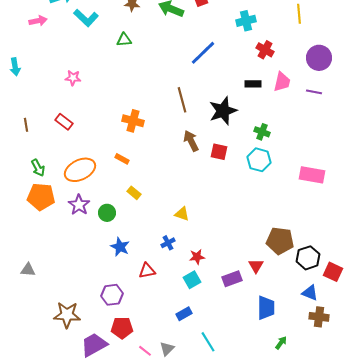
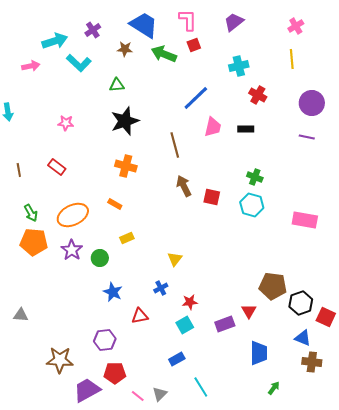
pink trapezoid: (282, 82) -> (213, 127), moved
black star: (223, 111) -> (125, 121), moved
yellow rectangle: (134, 193) -> (127, 238), turned -64
yellow triangle: (182, 214) -> (175, 259), turned 49

